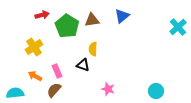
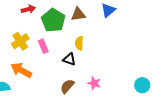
pink rectangle: (57, 71) -> (43, 46), moved
orange arrow: (35, 76) -> (21, 70), size x1.5
brown semicircle: (54, 90) -> (67, 86), moved

